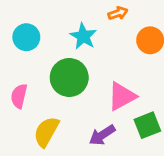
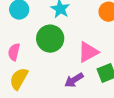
yellow semicircle: (46, 132) -> (19, 79), moved

